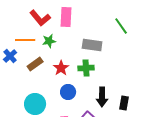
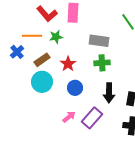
green cross: (86, 68) -> (102, 63), moved
cyan circle: (35, 104) -> (42, 82), moved

